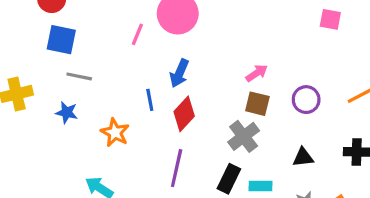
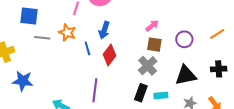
blue star: (67, 113) -> (23, 81), moved, size x1.5
orange star: (115, 133) -> (67, 33), moved
black triangle: (303, 157) -> (186, 75), size x1.6
purple line: (177, 168) -> (95, 90), moved

